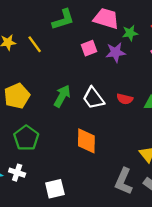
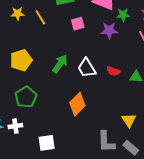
pink square: (89, 48) -> (78, 24), moved
orange diamond: (86, 141) -> (77, 104), turned 40
white cross: (17, 173) -> (15, 126), turned -32
gray L-shape: (124, 181) -> (106, 142), turned -30

